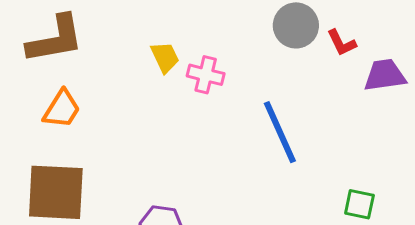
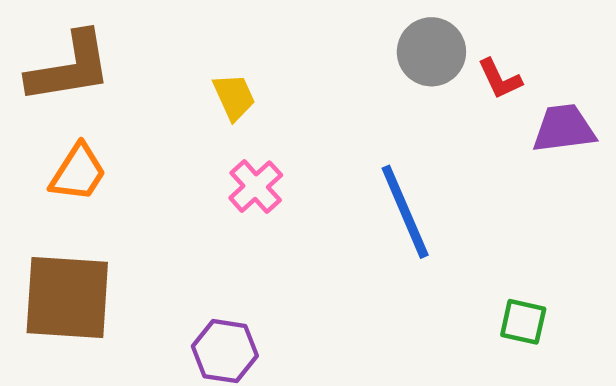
pink cross: (206, 75) -> (256, 187), moved, turned 33

